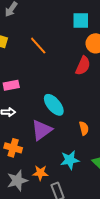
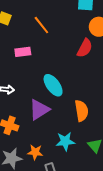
pink rectangle: (11, 85) -> (23, 52), moved
orange semicircle: (84, 128) -> (82, 111), size x1.5

